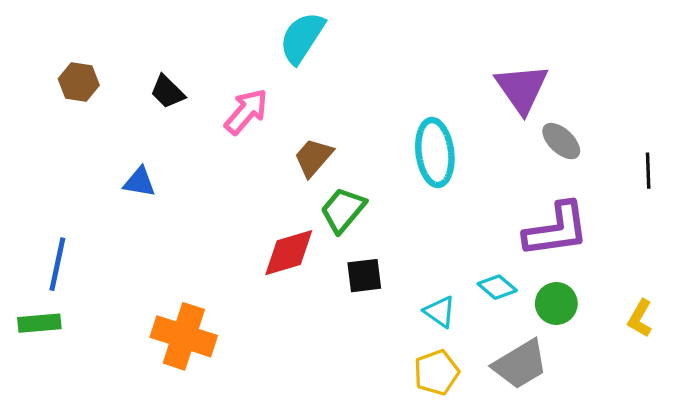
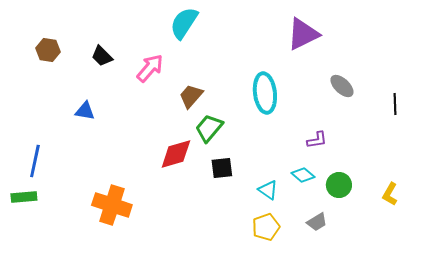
purple triangle: (522, 89) -> (303, 34), moved, turned 39
purple L-shape: (556, 230) -> (317, 140), moved, size x0.5
gray trapezoid: (520, 364) -> (317, 222), size x0.6

